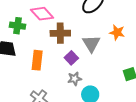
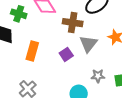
brown cross: (60, 33) -> (73, 23), moved
gray star: (75, 79) -> (98, 76), moved

